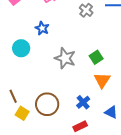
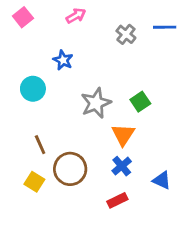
gray star: (65, 58) -> (96, 103), turned 30
orange triangle: (102, 80) -> (123, 135), moved
brown line: (13, 96) -> (40, 145), moved

